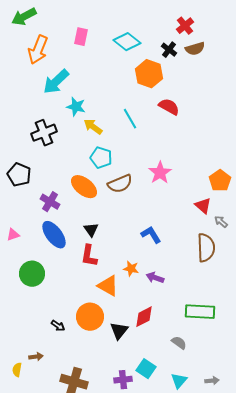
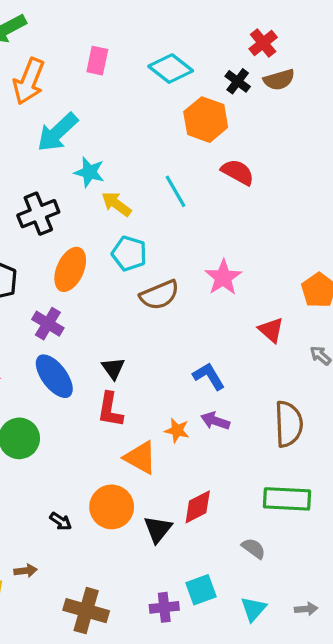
orange ellipse: (84, 187) -> (70, 269), moved, turned 76
red triangle: (203, 206) -> (271, 330), moved
brown semicircle: (206, 248) -> (289, 424), moved
purple arrow: (155, 278) -> (215, 421), moved
cyan square: (146, 369) -> (201, 590), turned 36

